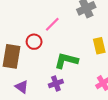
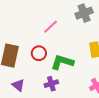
red circle: (34, 42) -> (39, 53), moved

